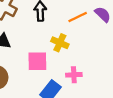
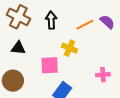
pink cross: (74, 75) -> (103, 75), moved

